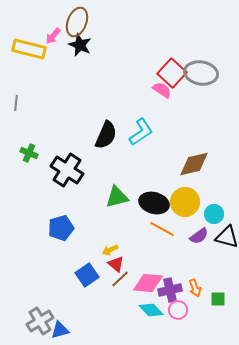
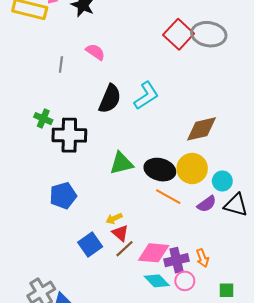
pink semicircle: (162, 90) -> (95, 52), moved
gray line: (16, 103) -> (61, 64), moved
green cross: (29, 153) -> (43, 119), moved
black cross: (67, 170) -> (69, 135), turned -32
green square: (218, 299) -> (226, 290), moved

